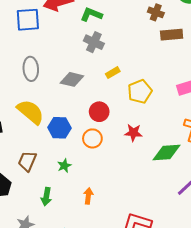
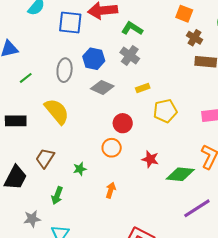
blue hexagon: (59, 128) -> (94, 59), moved
red star: (133, 133) -> (150, 159), moved
orange arrow: (88, 196) -> (111, 190), moved

